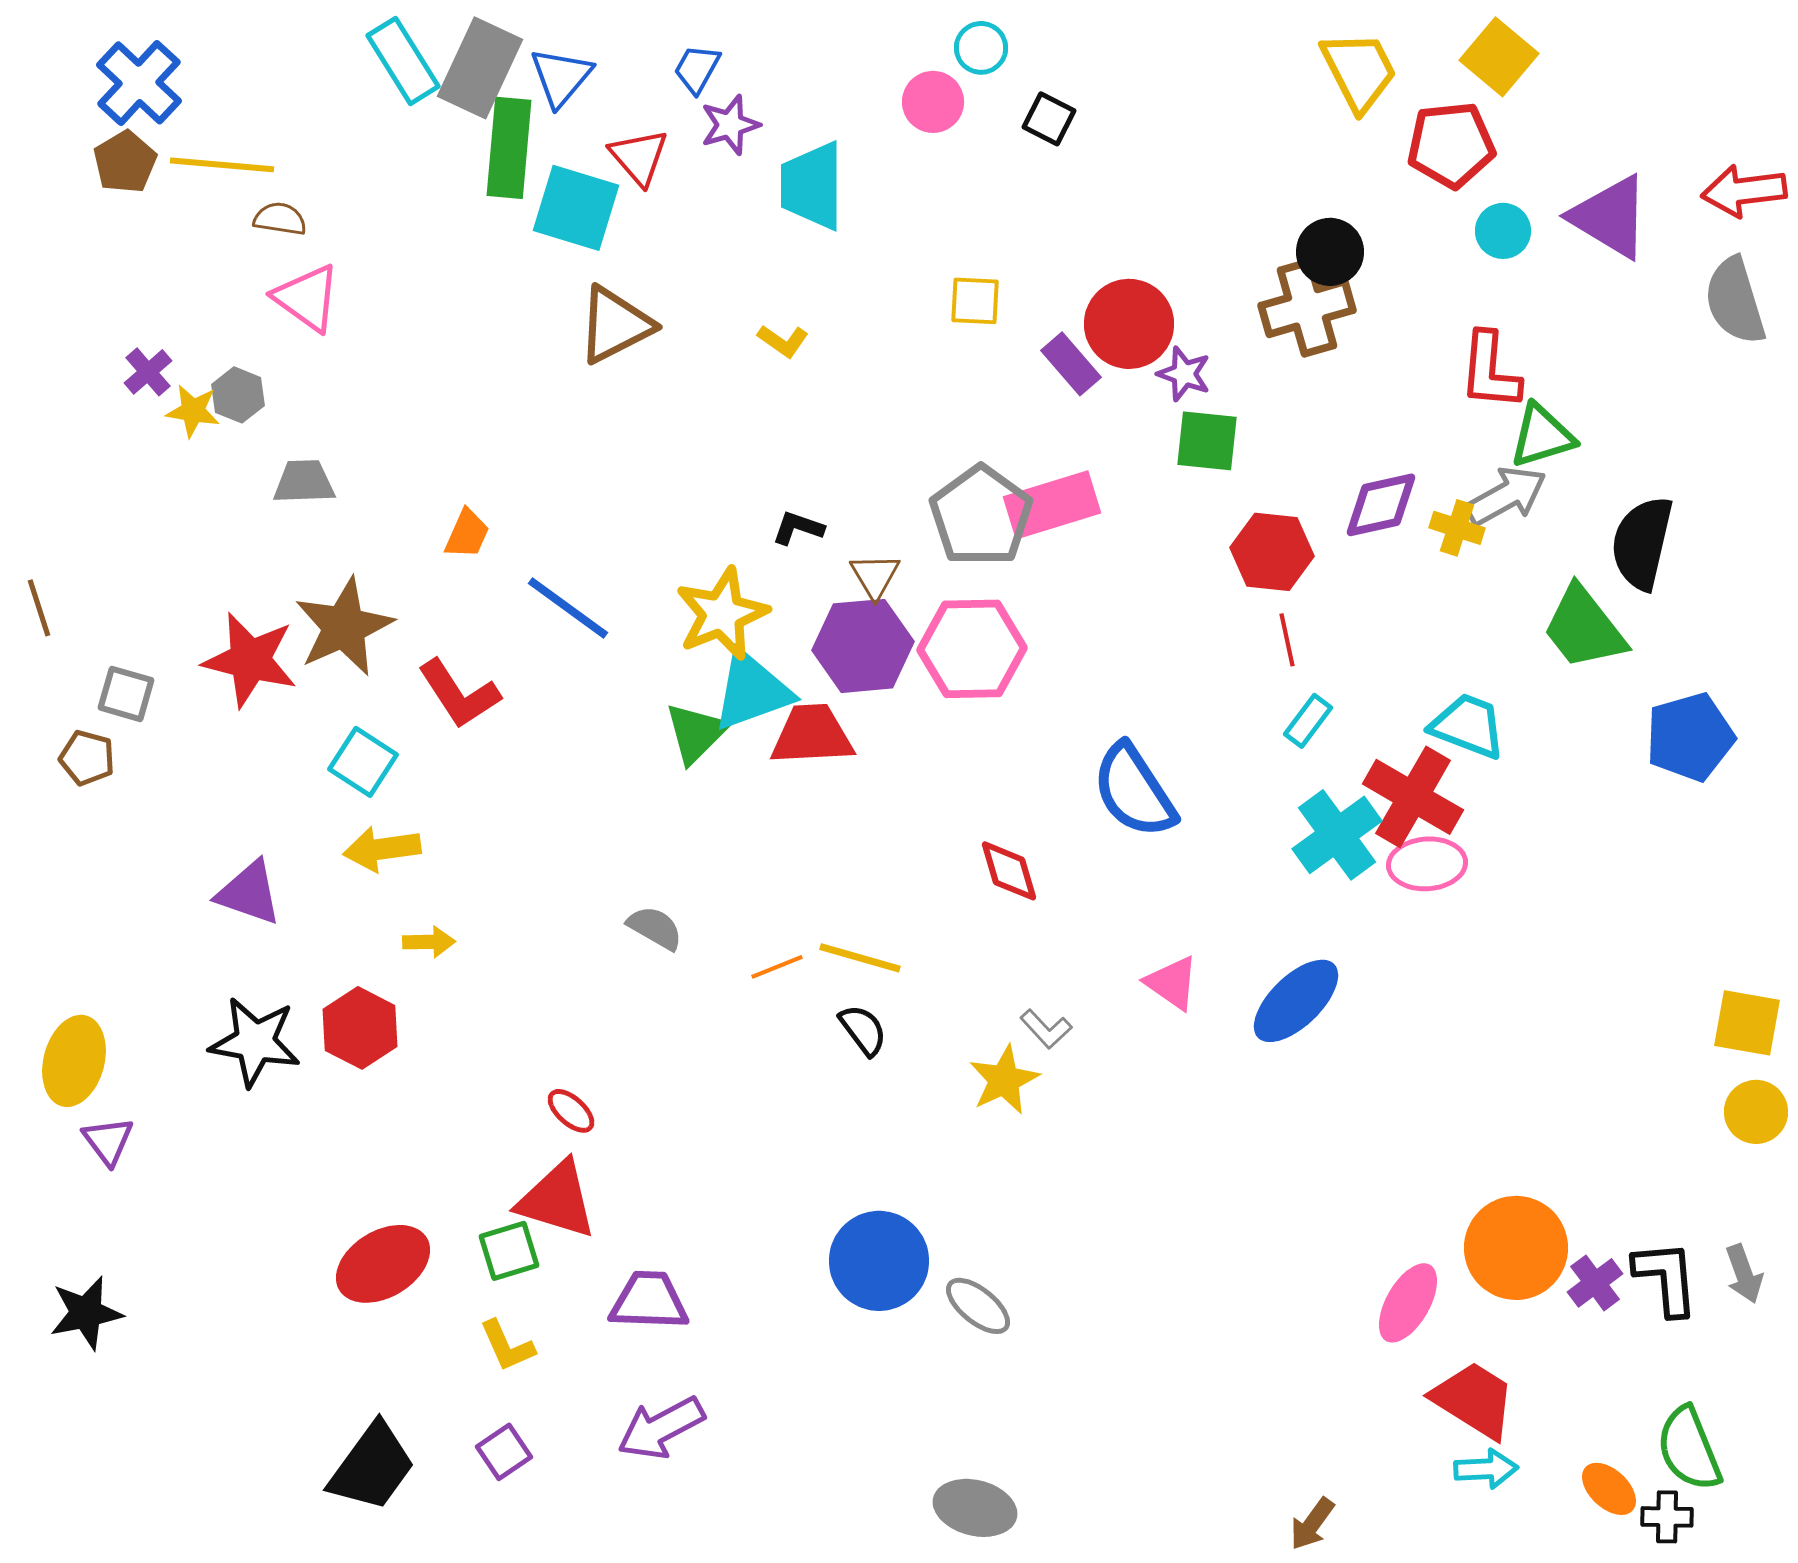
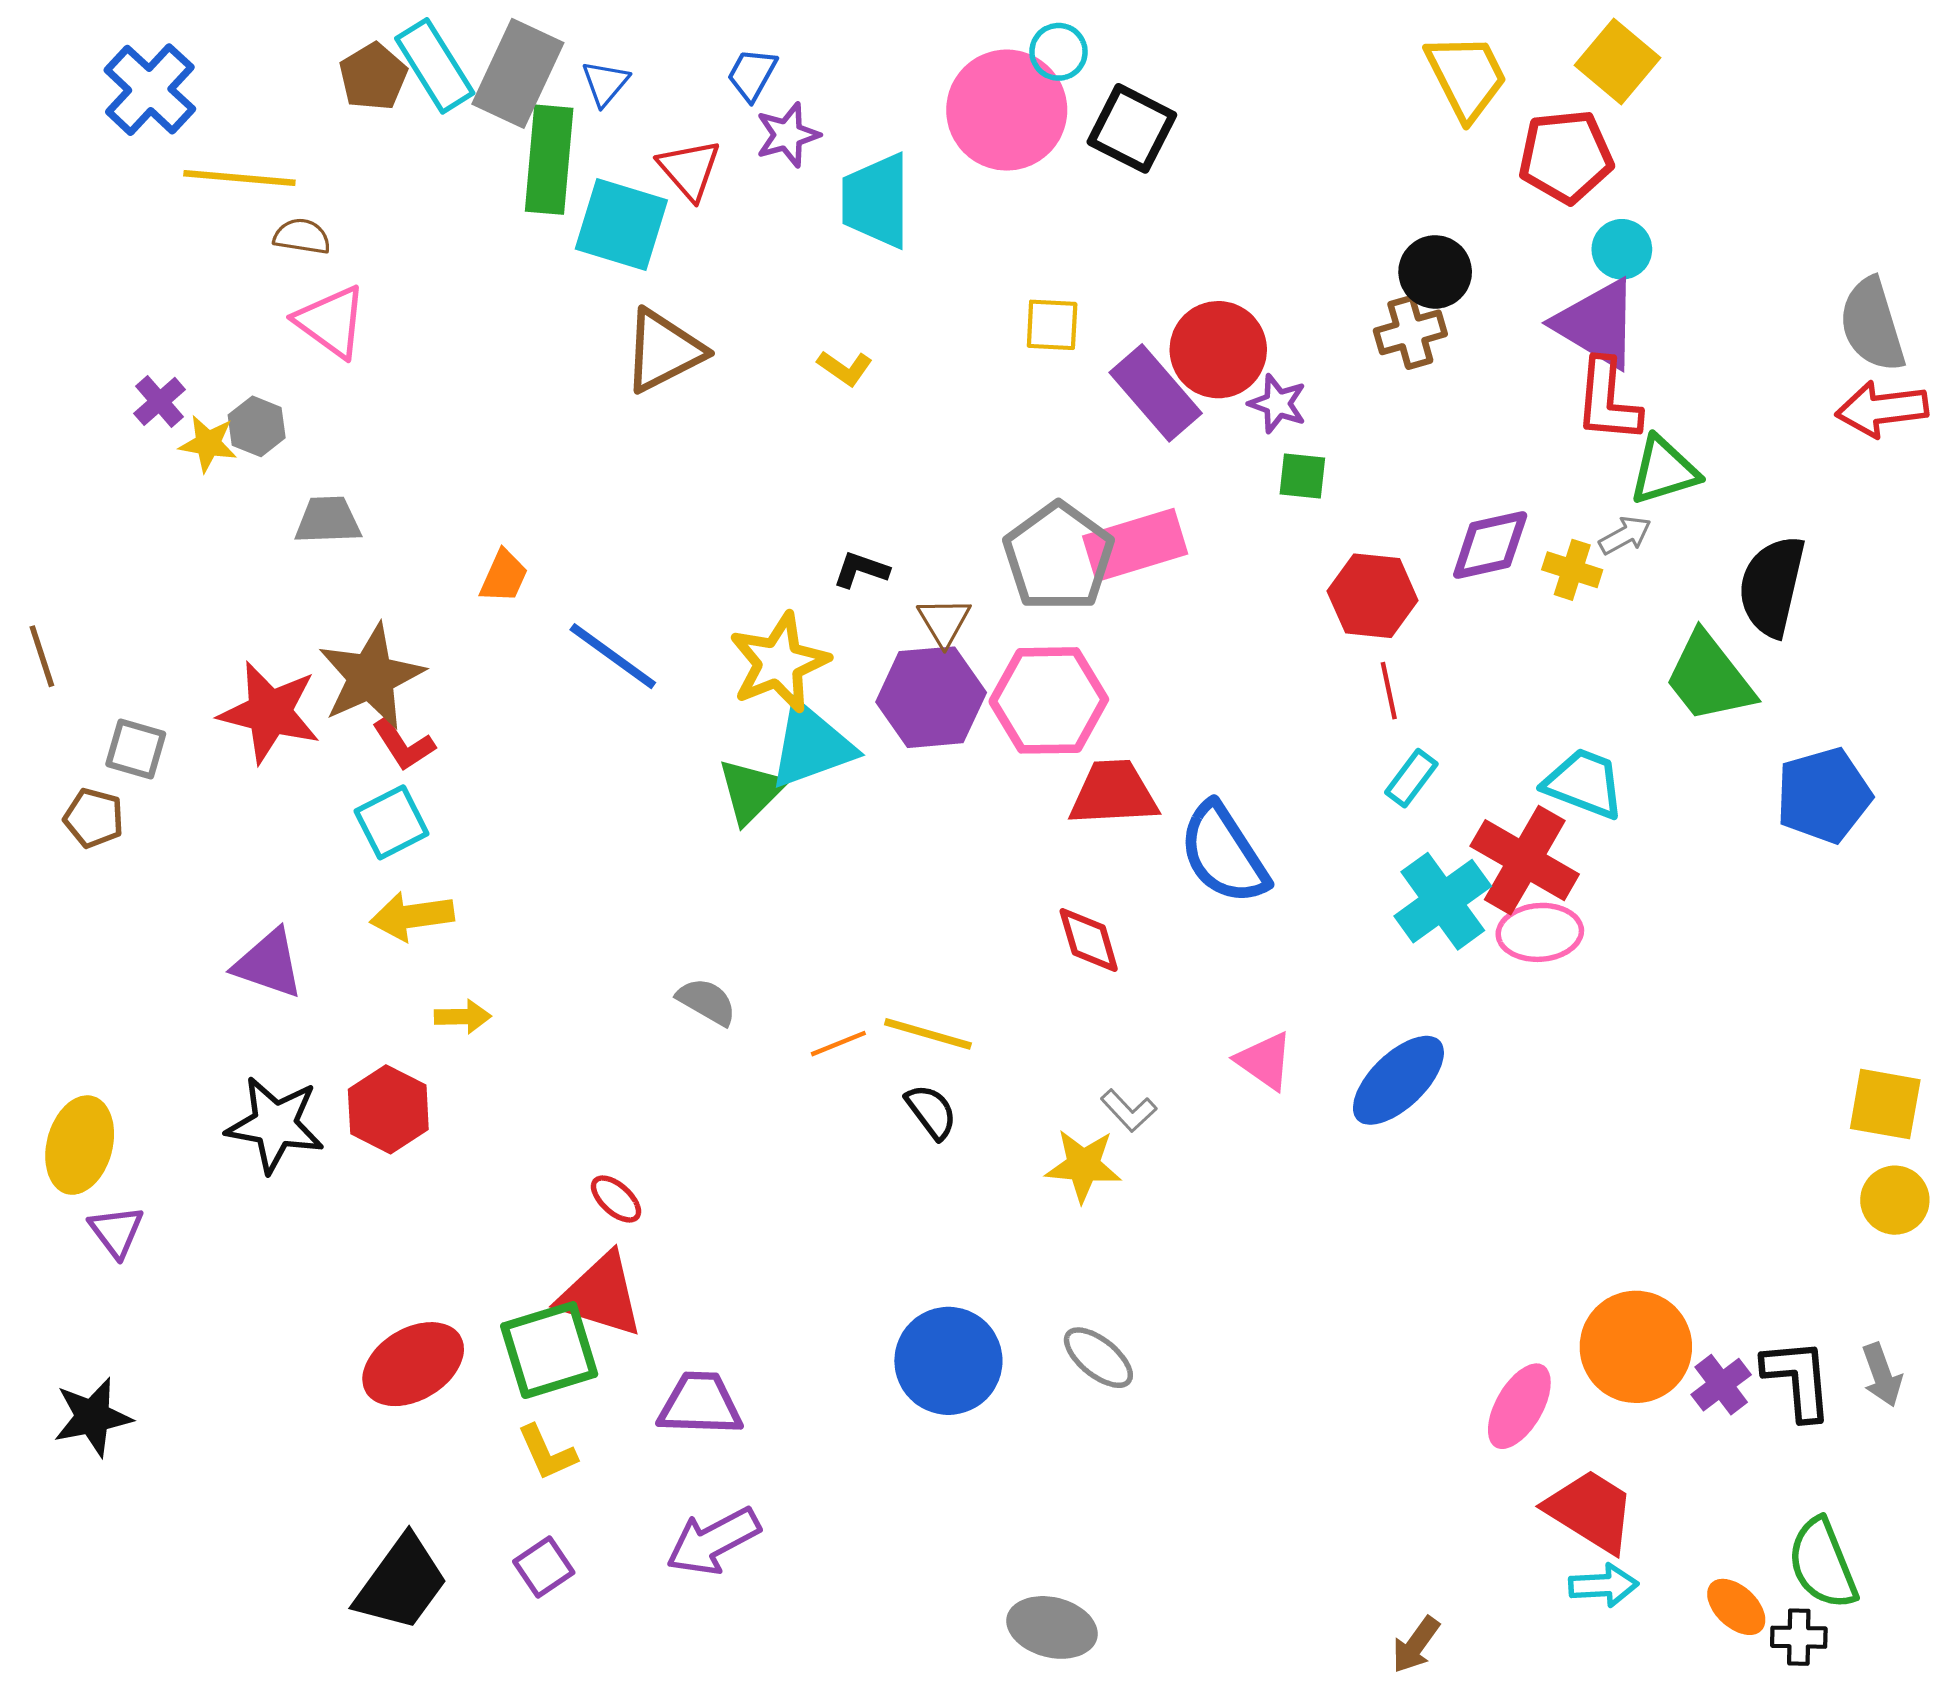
blue triangle: (561, 77) -> (605, 83), size x0.7
pink circle: (933, 102) -> (1007, 110), size x1.8
black square: (1049, 119) -> (1132, 128), size x1.5
brown pentagon: (125, 162) -> (373, 77), moved
red arrow: (1744, 191) -> (1882, 409), moved
purple triangle: (1610, 217) -> (1597, 324), moved
brown cross: (1307, 308) -> (1410, 332), size x0.7
purple rectangle: (1071, 364) -> (1156, 393), size x1.4
green square: (1207, 441) -> (1302, 476), size x0.7
gray arrow: (1506, 496) -> (1625, 535), size x0.6
red L-shape: (459, 694) -> (403, 745), moved, size x0.7
red trapezoid: (812, 735) -> (1114, 793), moved
cyan square: (363, 762) -> (392, 822), turned 30
yellow star: (1004, 1080) -> (1083, 1166), turned 30
green square: (509, 1251) -> (549, 1350), size x1.5
gray ellipse: (978, 1306) -> (1098, 1358), moved

